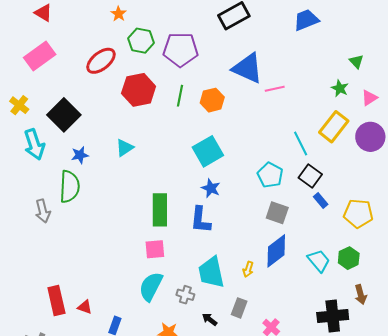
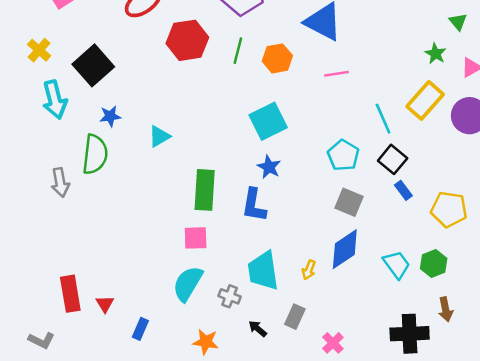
pink line: (275, 89) -> (336, 74), moved
cyan triangle: (125, 148) -> (159, 136), moved
red triangle: (85, 307) -> (105, 304), turned 35

